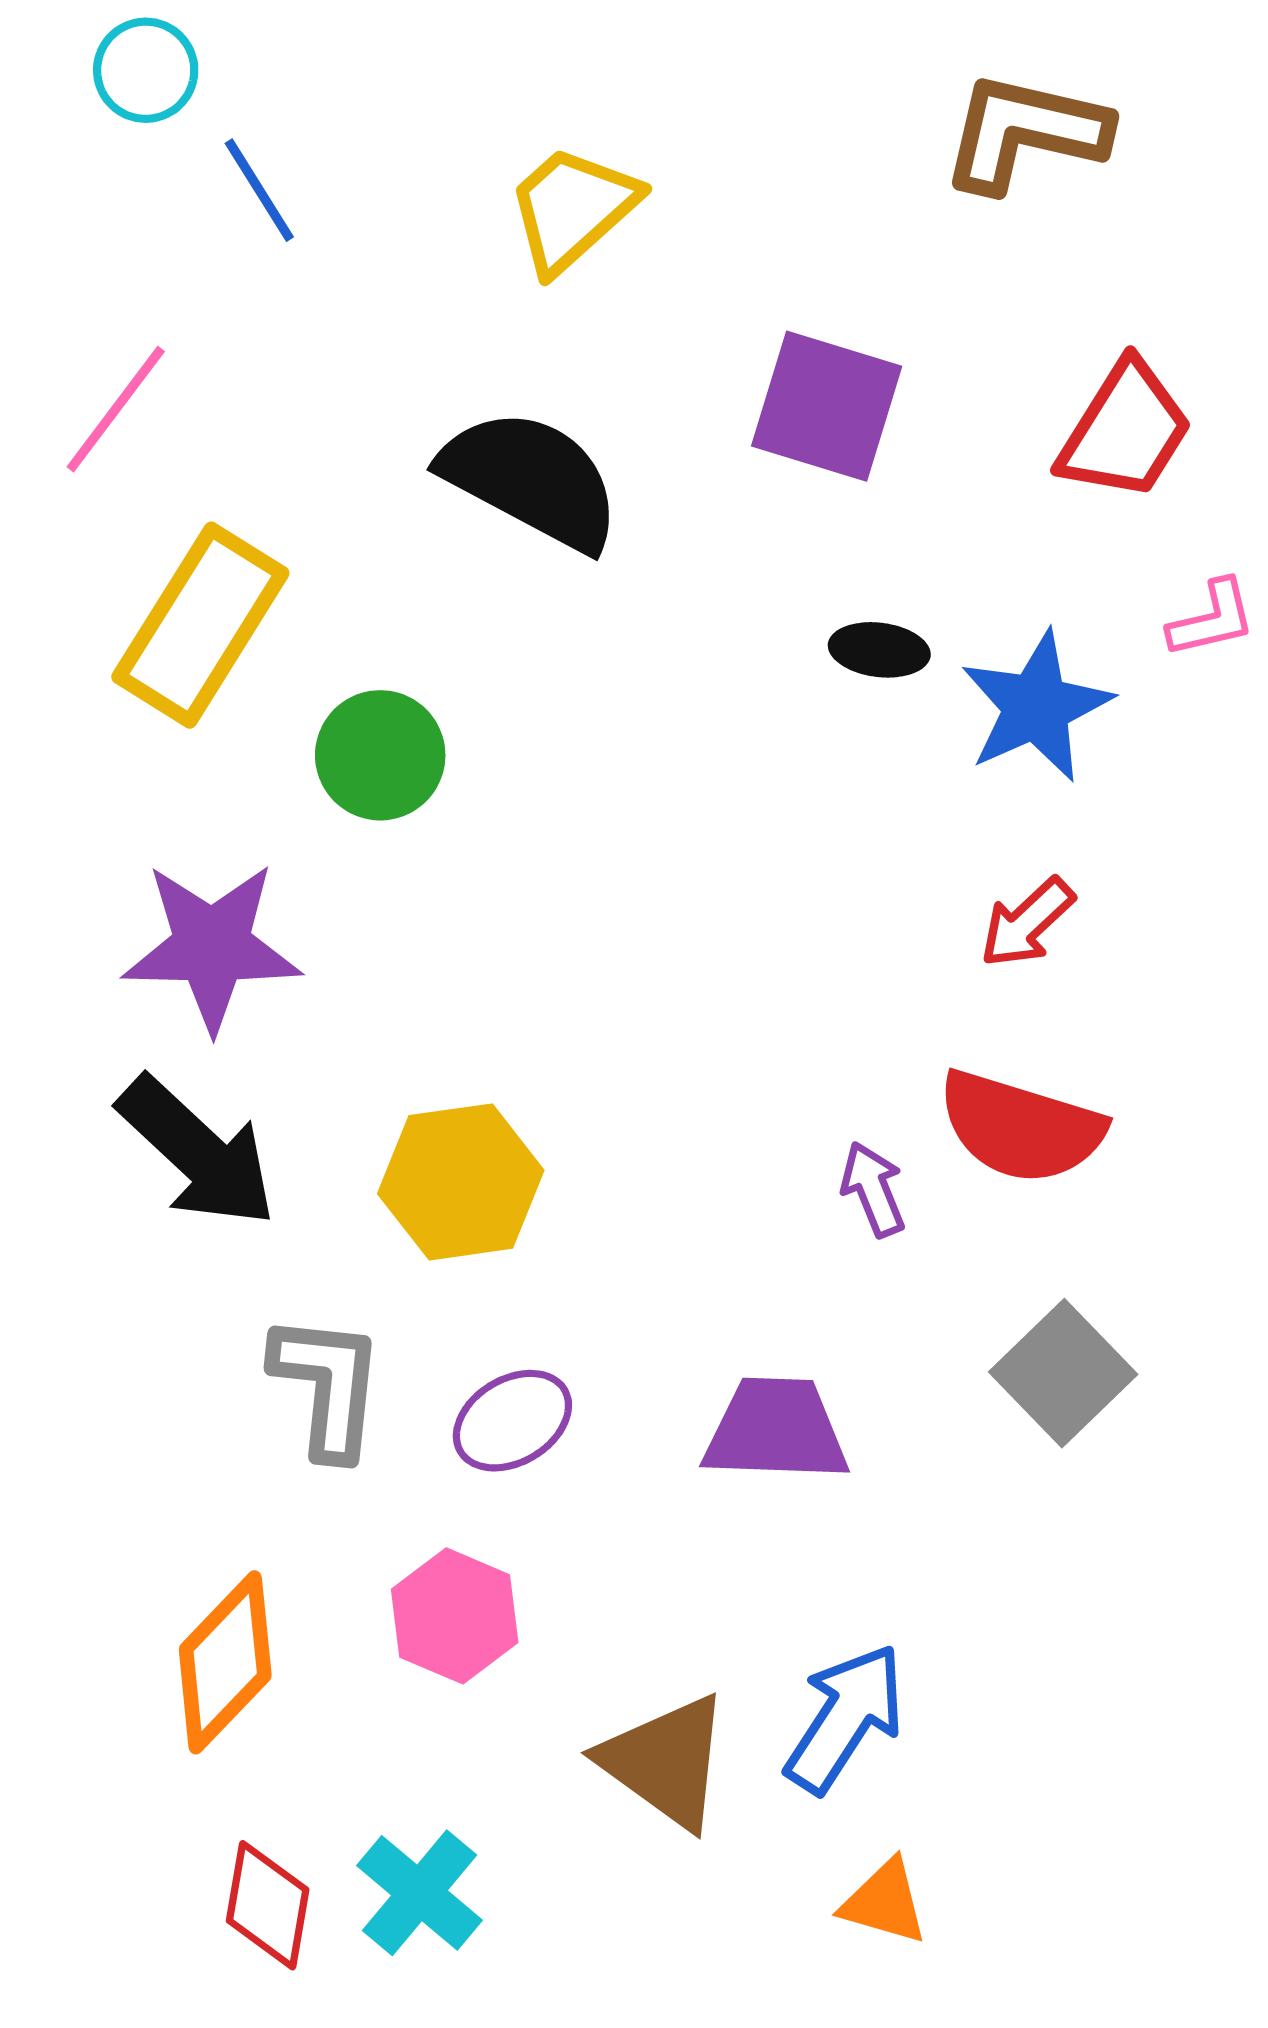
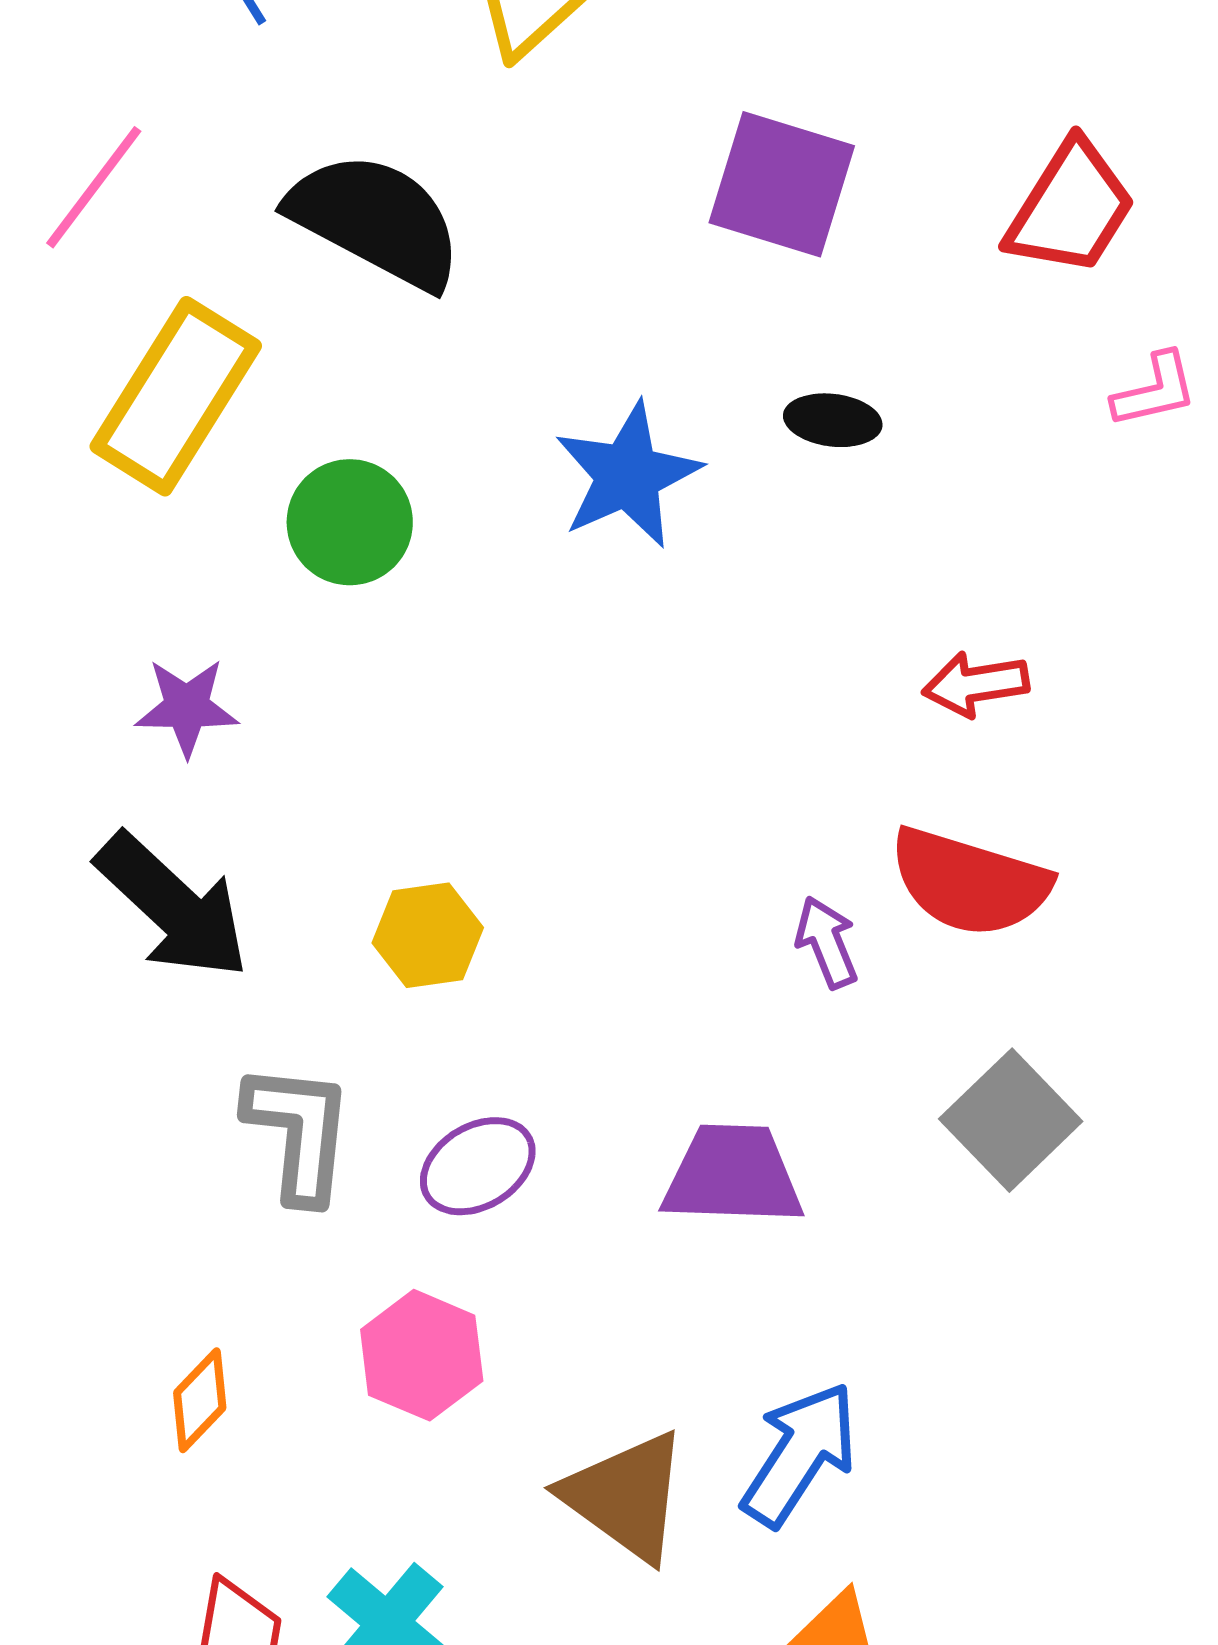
black semicircle: (531, 479) -> (376, 220), moved
blue star: (1036, 707) -> (628, 475), moved
red arrow: (1027, 923) -> (976, 684), turned 34
purple star: (212, 946) -> (187, 707), size x0.6
yellow hexagon: (461, 1182) -> (428, 935), size x0.7
orange diamond: (225, 1662) -> (200, 1400), size x0.6

